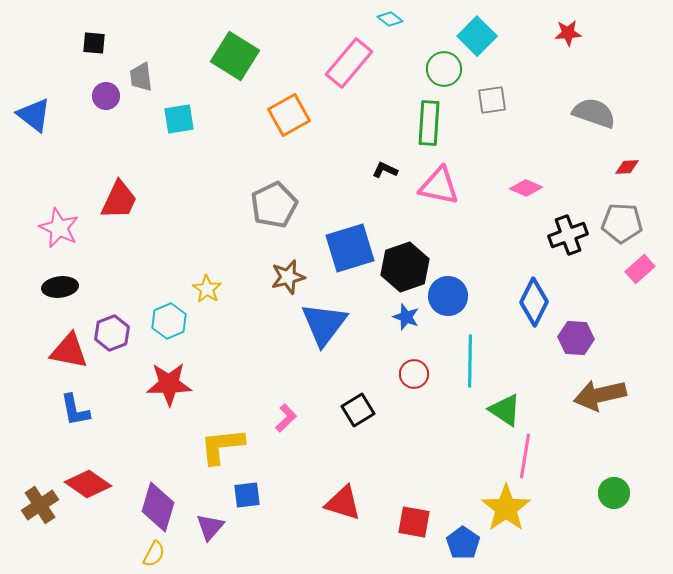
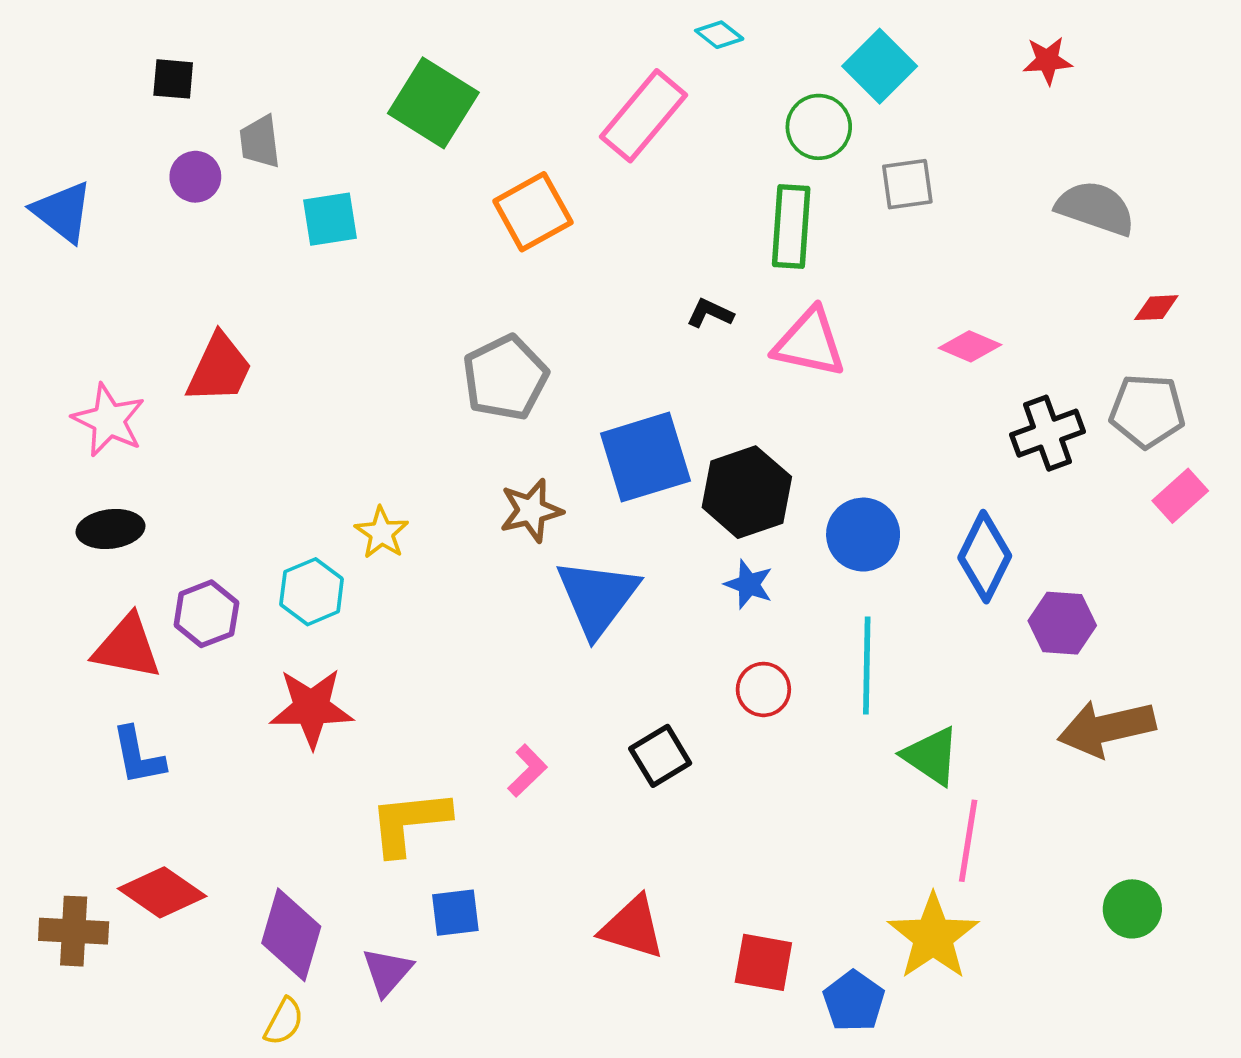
blue circle: (448, 296) -> (863, 535), moved
brown cross: (40, 505) -> (74, 931), turned 36

